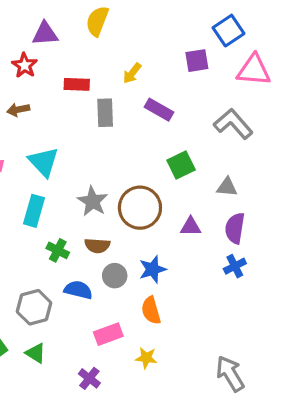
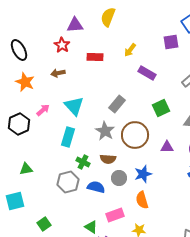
gray rectangle: (105, 113) -> (117, 104), moved, turned 42
gray hexagon: (34, 307) -> (68, 182), moved
green triangle: (36, 353) -> (91, 227), moved

